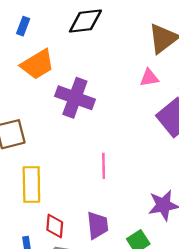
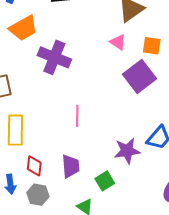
pink triangle: (149, 78) -> (118, 42), turned 42

